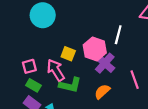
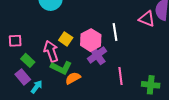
white line: (118, 35) -> (115, 32), turned -36
pink square: (29, 66) -> (15, 41), moved
orange semicircle: (102, 92) -> (73, 78), moved

